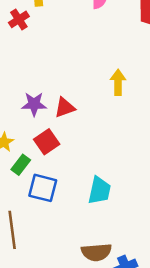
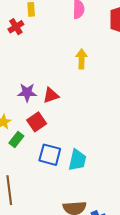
yellow arrow: (118, 82) -> (82, 59), moved
blue square: (43, 188) -> (50, 155), moved

